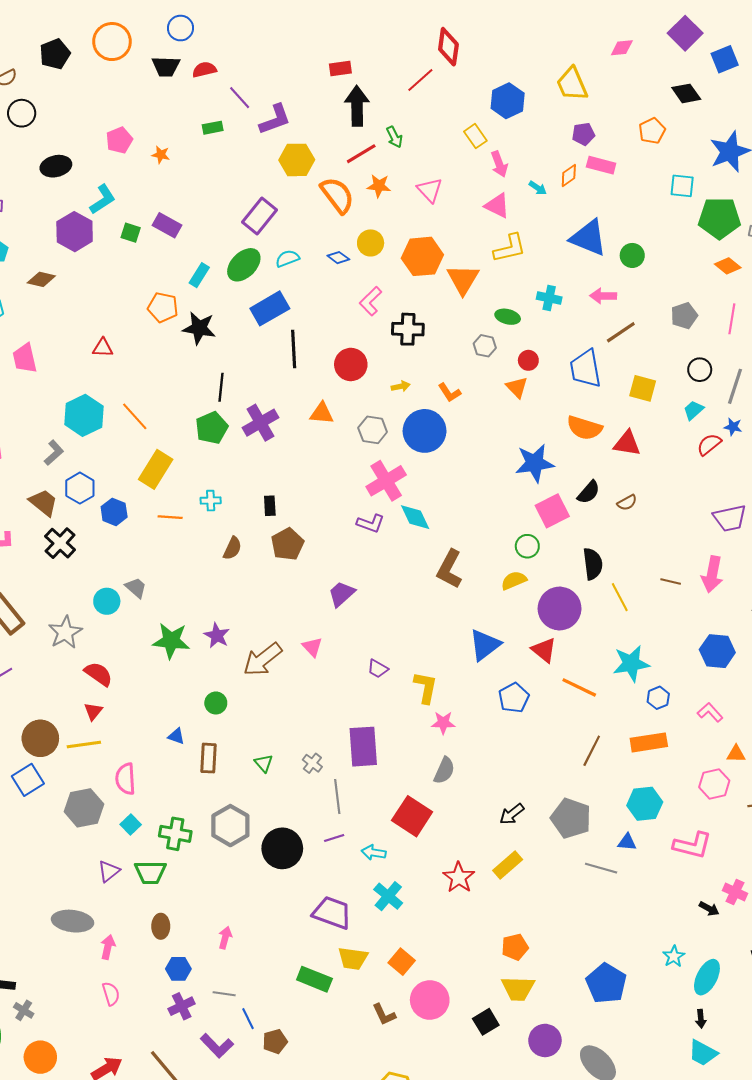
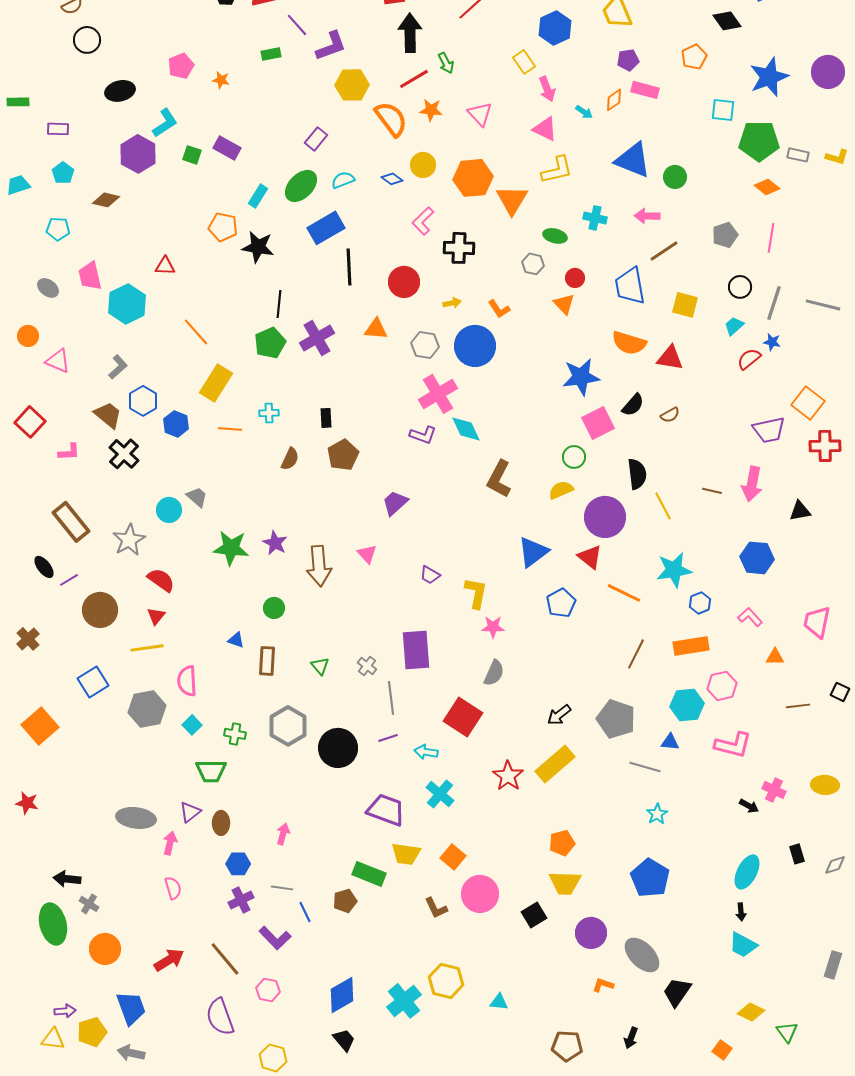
purple rectangle: (259, 216) -> (316, 139), size x0.7
cyan hexagon: (84, 415) -> (127, 304), moved
brown arrow: (263, 659) -> (319, 566), turned -57
brown circle: (40, 738) -> (100, 610), moved
pink hexagon: (714, 784) -> (722, 686), moved
green cross: (175, 834) -> (235, 734), size x0.7
yellow rectangle: (508, 865) -> (555, 764), size x1.4
purple triangle: (109, 871) -> (190, 812), moved
cyan star: (674, 956) -> (657, 814), moved
brown pentagon: (275, 1042) -> (345, 901), moved

